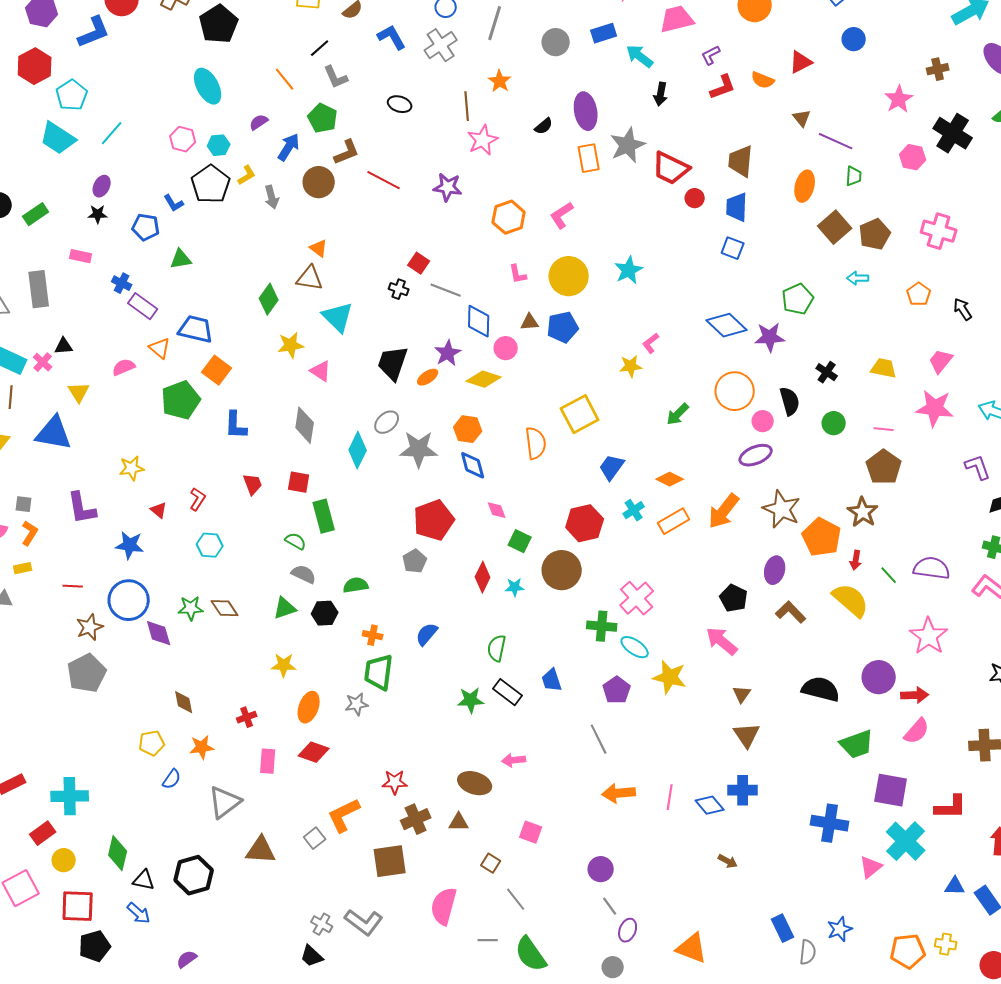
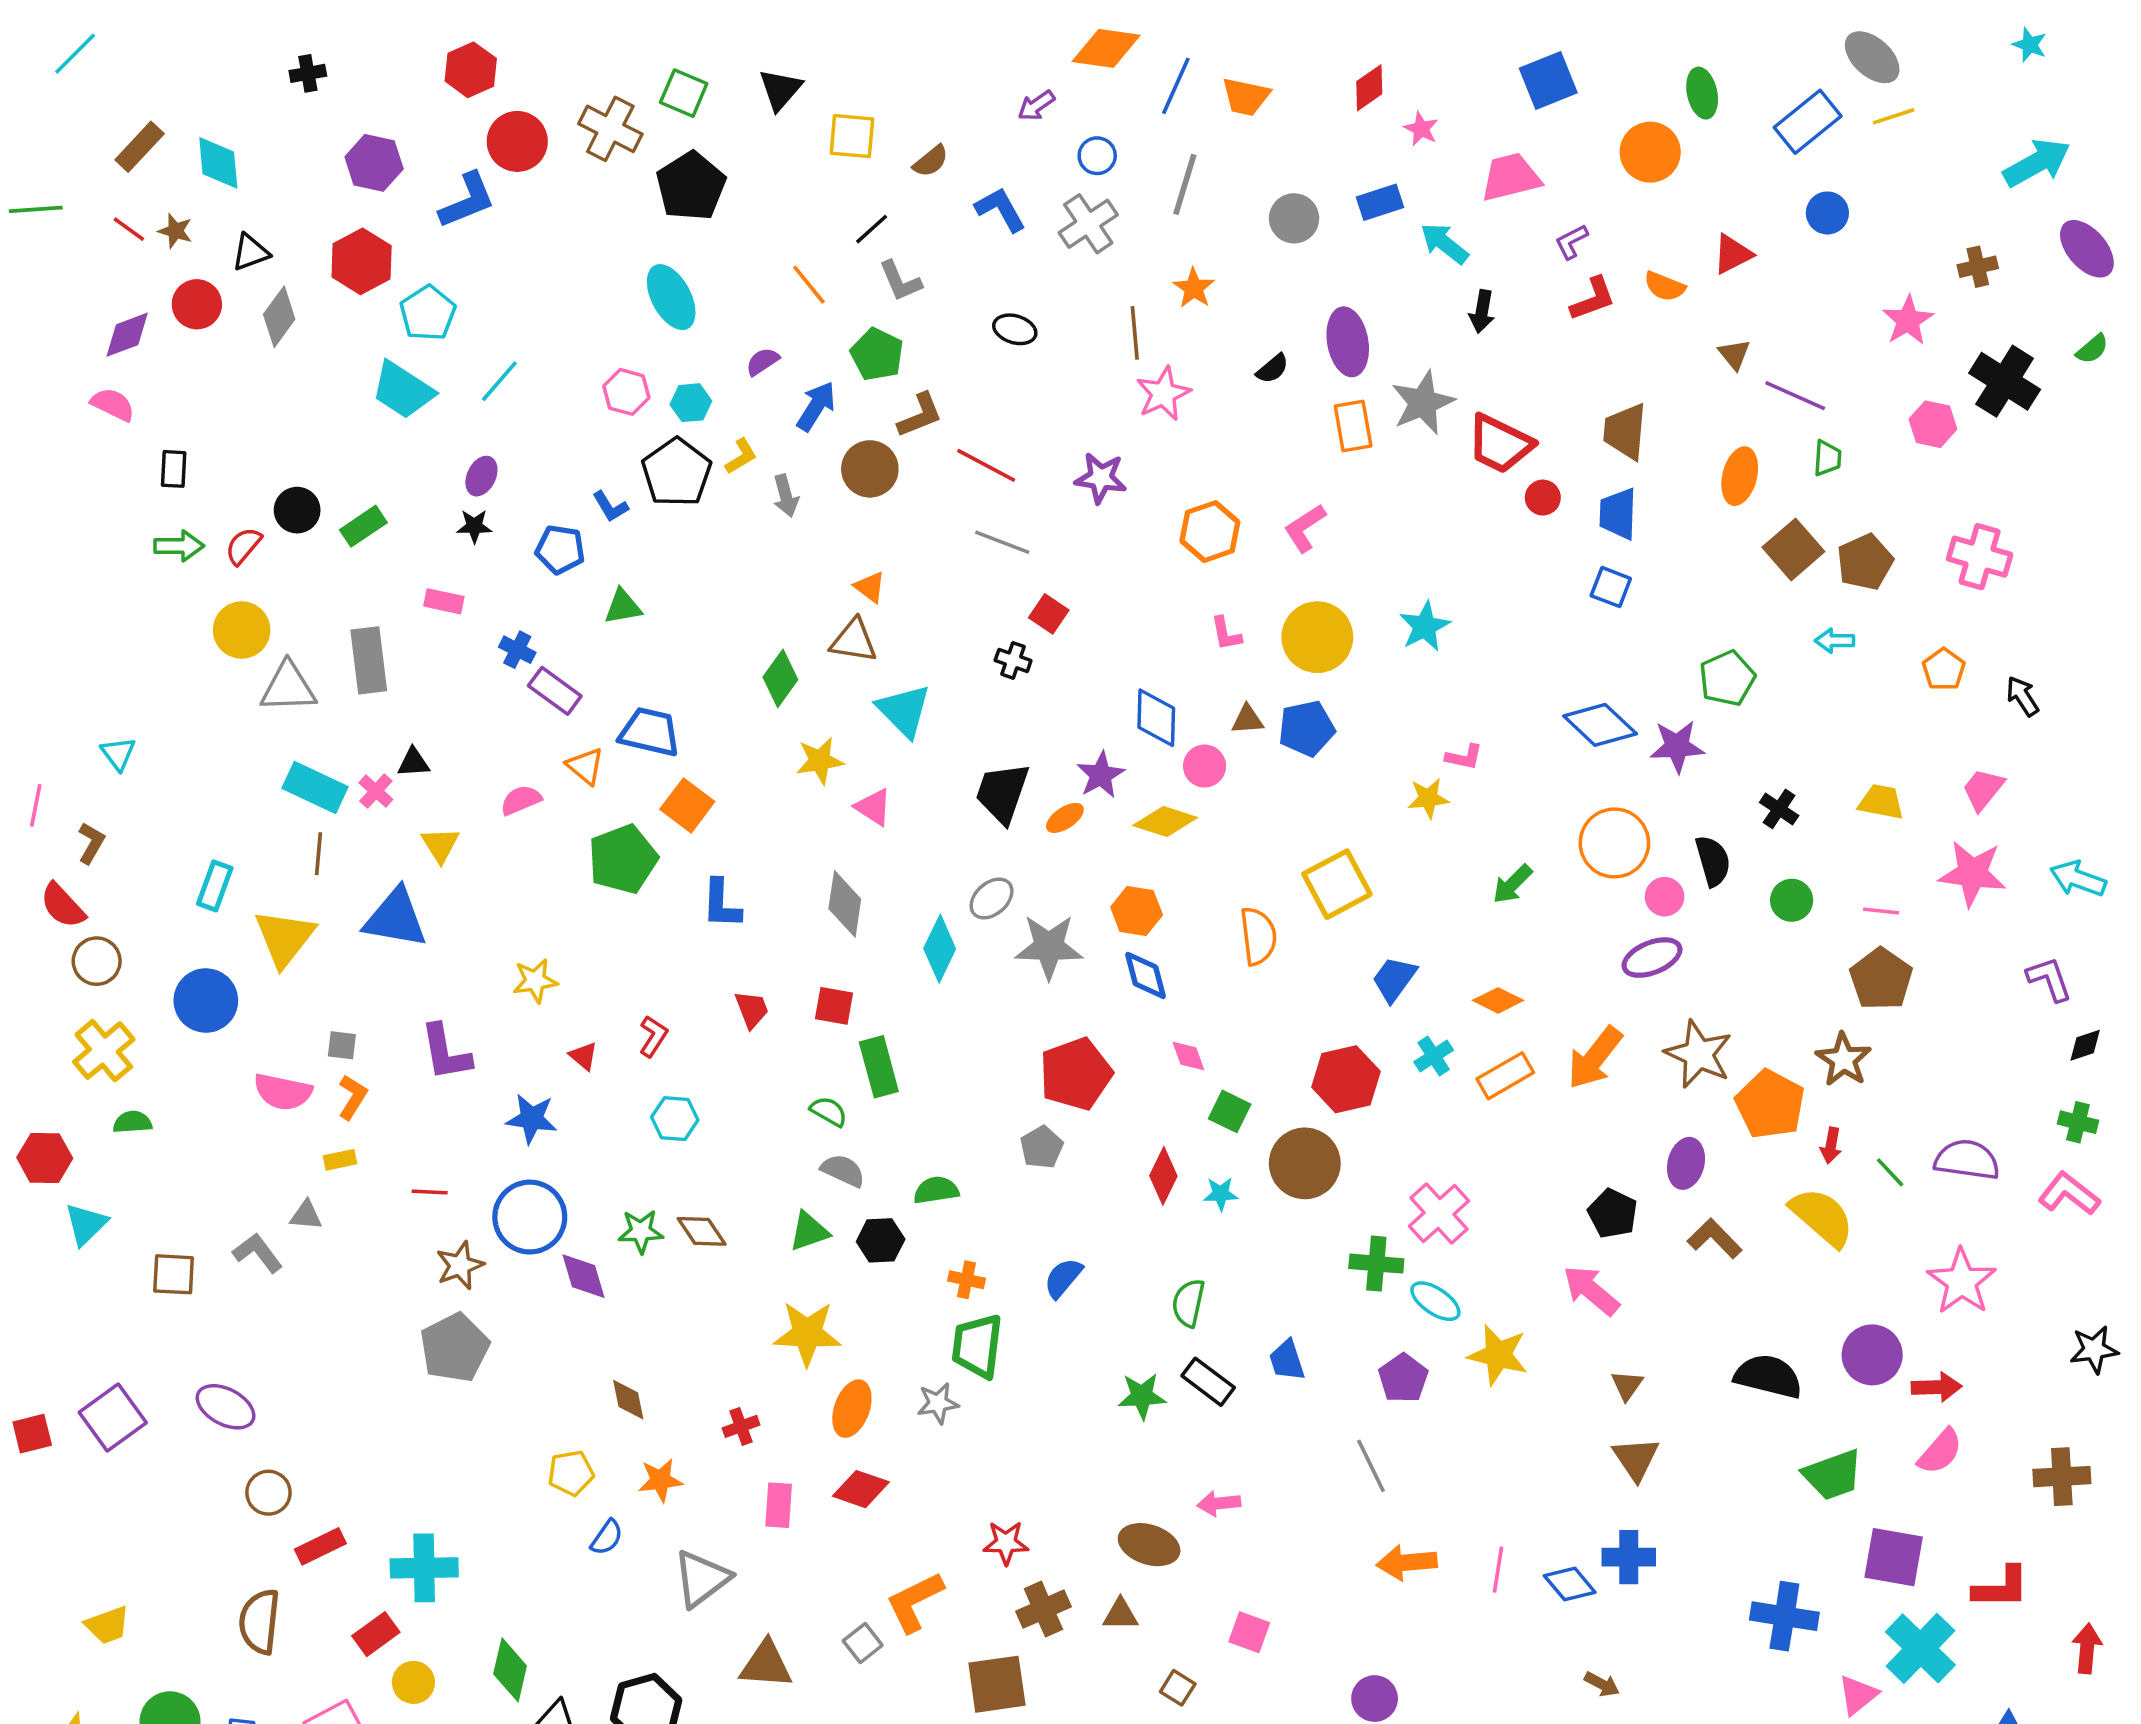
gray line: (446, 290) -> (1002, 542), moved
pink L-shape: (651, 343) -> (1464, 757), turned -130
yellow star: (284, 665) -> (807, 1333), size x1.5

